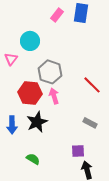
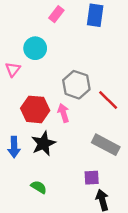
pink rectangle: (57, 15) -> (56, 14), moved
gray hexagon: (50, 72) -> (76, 85), moved
gray rectangle: (90, 123) -> (106, 145), size x1.6

